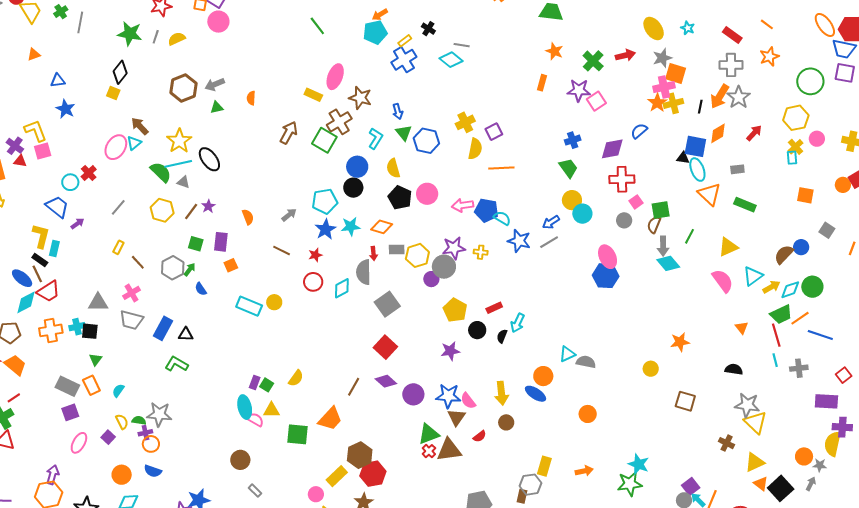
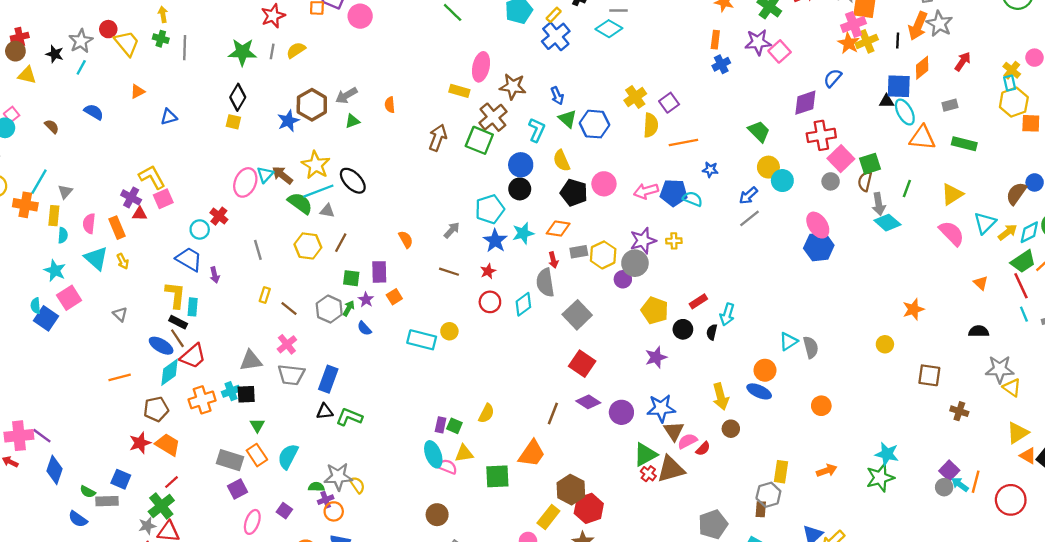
green cross: (61, 12) -> (161, 39), turned -32
pink circle: (218, 22) -> (360, 16), moved
blue star: (65, 109) -> (288, 121), moved, turned 30
yellow hexagon: (796, 118) -> (1014, 102), moved
brown arrow: (140, 126) -> (282, 175), moved
blue cross: (573, 140) -> (721, 64), moved
orange triangle: (709, 194) -> (922, 138), turned -30
pink square: (636, 202) -> (841, 159), size x1.6
purple star: (208, 206) -> (366, 300), moved
gray line: (118, 207) -> (258, 250), turned -48
purple arrow: (77, 224) -> (215, 275), turned 120
blue star: (519, 241) -> (710, 170), moved, size x0.6
black triangle: (186, 334) -> (325, 412), moved
gray semicircle: (586, 362) -> (811, 347), turned 72
cyan semicircle: (118, 390) -> (288, 456), size x1.6
pink semicircle: (468, 401) -> (687, 441), moved, turned 108
yellow semicircle: (122, 422) -> (357, 485), moved
yellow triangle: (755, 422) -> (1012, 388), size x0.7
brown cross: (727, 443) -> (959, 411), moved

